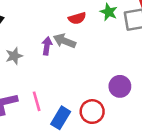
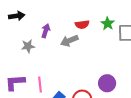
gray arrow: (65, 41) -> (69, 41), turned -54
purple arrow: (47, 46) -> (46, 31), moved

